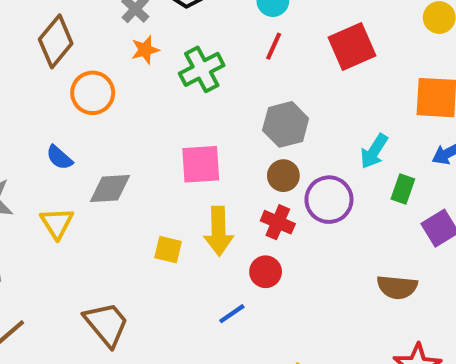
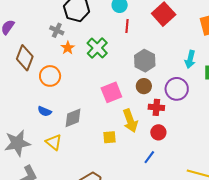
brown circle: (283, 176) -> (144, 86), moved

